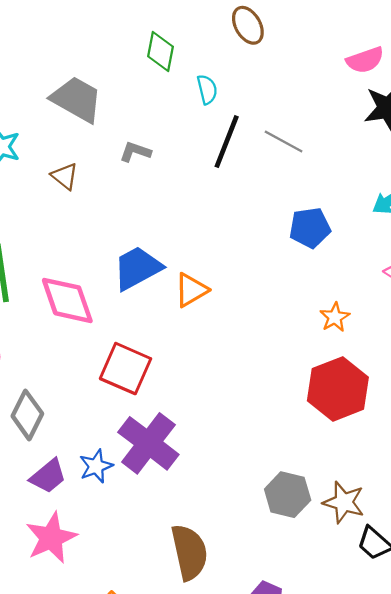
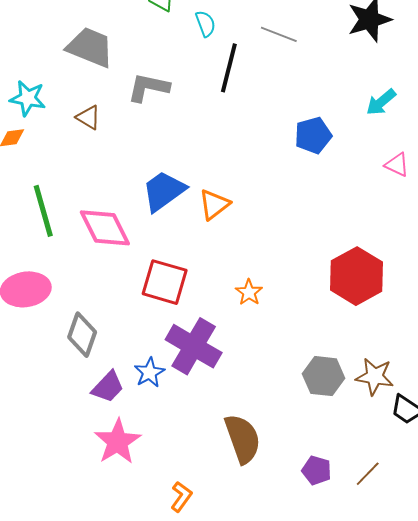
gray line: (284, 141) -> (279, 34), moved
gray L-shape: (135, 152) -> (148, 87), size x1.5
orange star: (335, 317) -> (249, 292), moved

